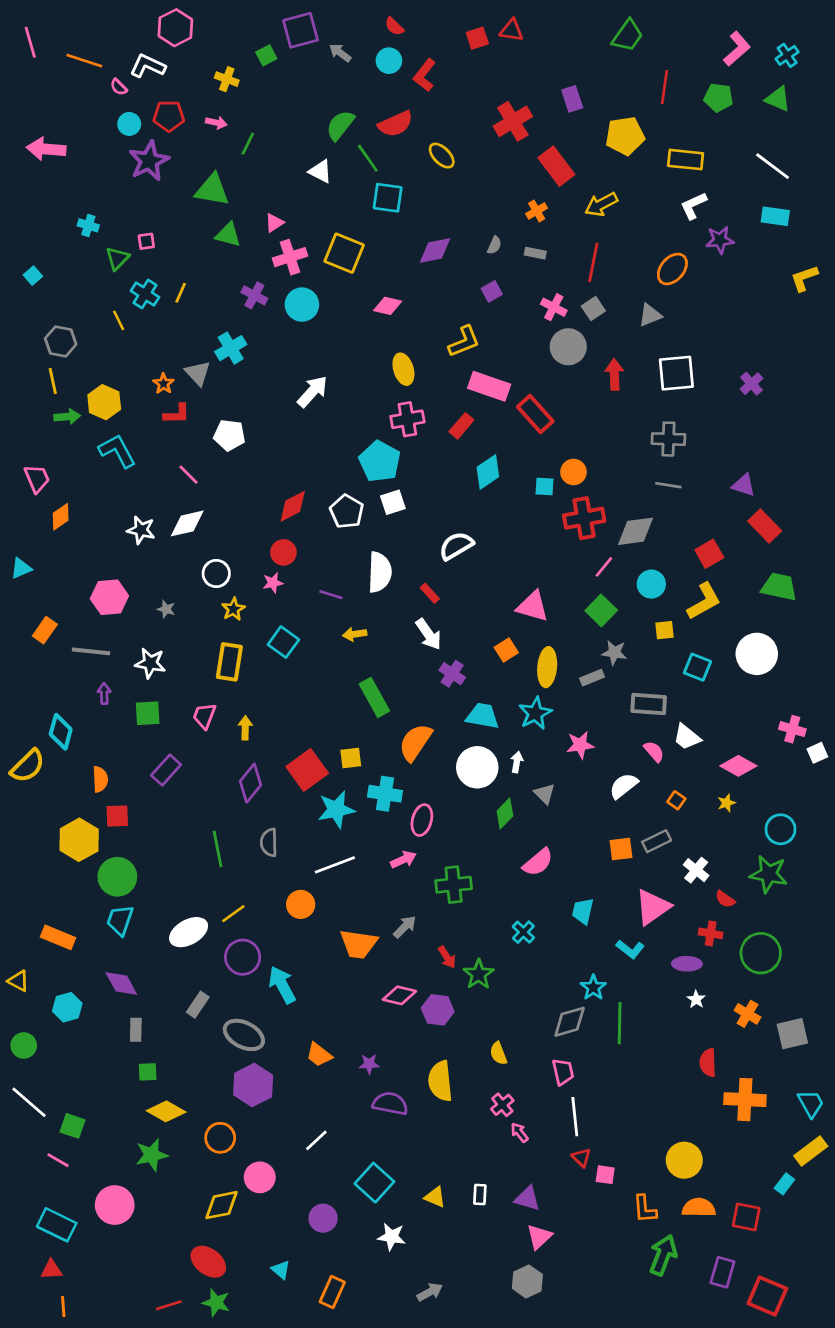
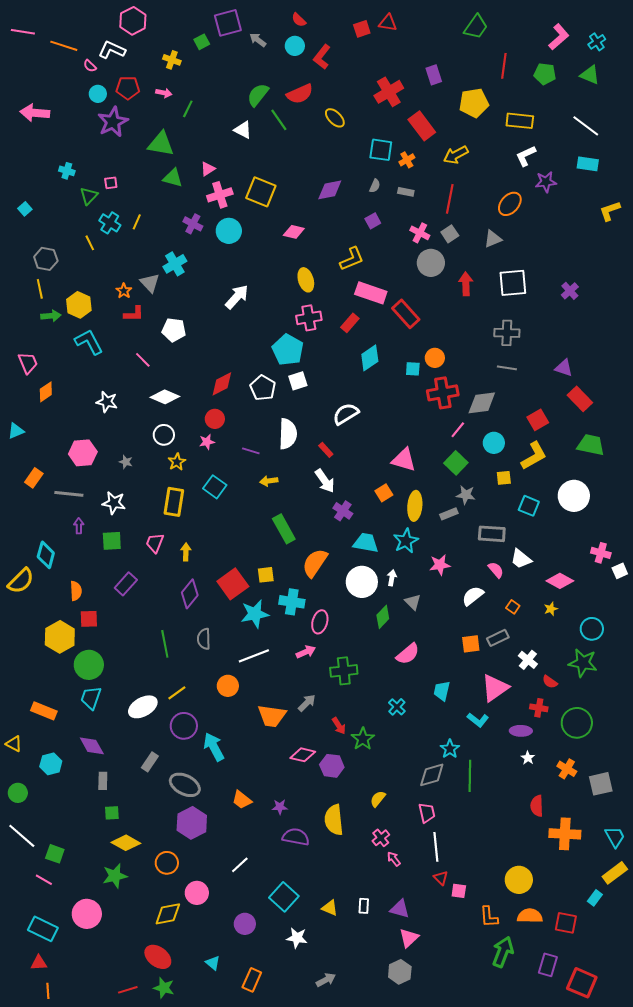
pink line: (30, 42) -> (23, 32), turned -65
cyan square: (388, 198) -> (381, 150), moved
white diamond: (187, 523) -> (165, 397), moved, turned 36
yellow semicircle: (498, 1053) -> (378, 799), turned 60

